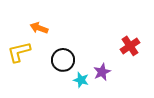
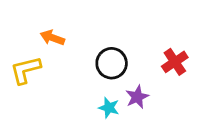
black circle: (63, 60) -> (112, 63), moved

